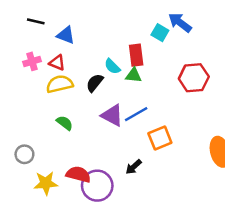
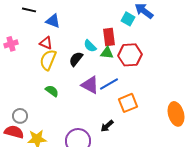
pink cross: (32, 61) -> (11, 44), moved
red hexagon: (194, 78) -> (130, 55), moved
yellow semicircle: (60, 84) -> (48, 60), turned -55
red semicircle: (78, 174) -> (14, 132), moved

